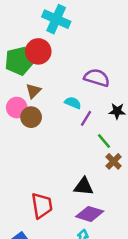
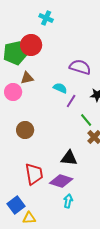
cyan cross: (56, 19) -> (46, 18), size x0.6
brown triangle: (33, 91) -> (27, 78), turned 32
brown circle: (31, 117) -> (25, 130), moved
purple diamond: (90, 214) -> (61, 181), moved

